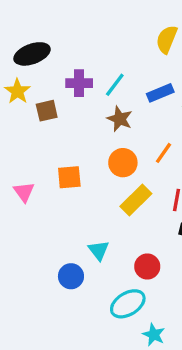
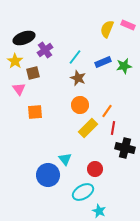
purple cross: (79, 83) -> (45, 50), moved, turned -35
orange line: (163, 153) -> (107, 111), moved
orange square: (69, 177) -> (35, 112), moved
pink triangle: (24, 192) -> (19, 89), moved
blue circle: (71, 276) -> (48, 175), size x1.5

